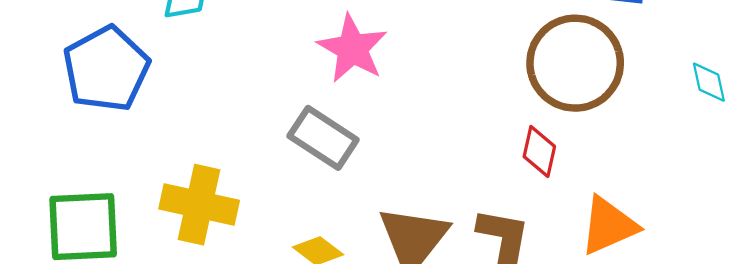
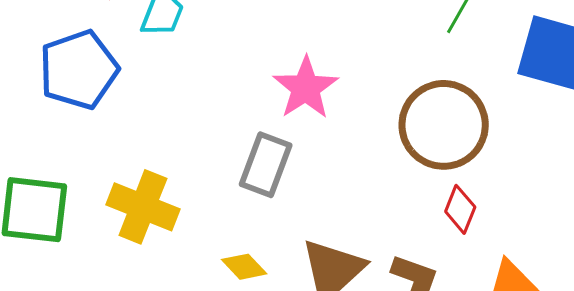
brown circle: (575, 63) -> (444, 125), moved
gray rectangle: (323, 138) -> (266, 165), turned 68

